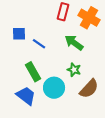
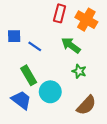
green star: (74, 70) -> (79, 71), moved
brown semicircle: (89, 89) -> (86, 105), moved

